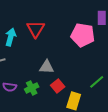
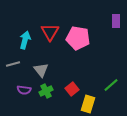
pink pentagon: (83, 35) -> (78, 38), moved
gray triangle: (47, 67) -> (41, 70), moved, turned 49

